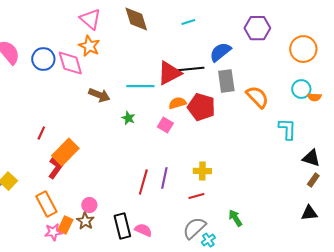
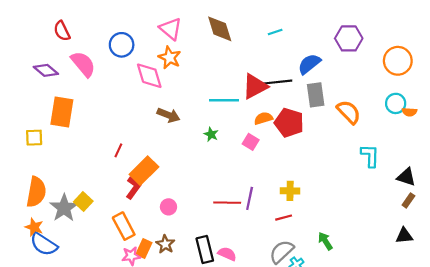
blue circle: (43, 59) -> (122, 45), moved
brown arrow: (99, 95) -> (168, 115), moved
cyan L-shape: (287, 129) -> (370, 156), moved
red line: (143, 182) -> (227, 203), turned 75
pink circle: (89, 205) -> (168, 207), moved

